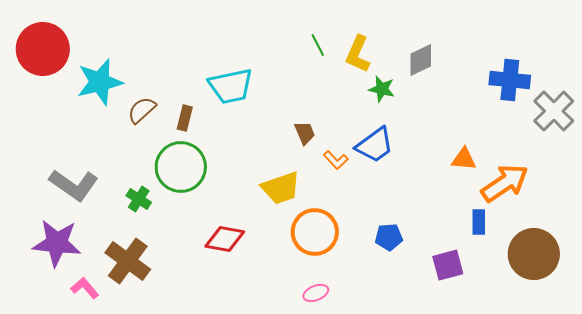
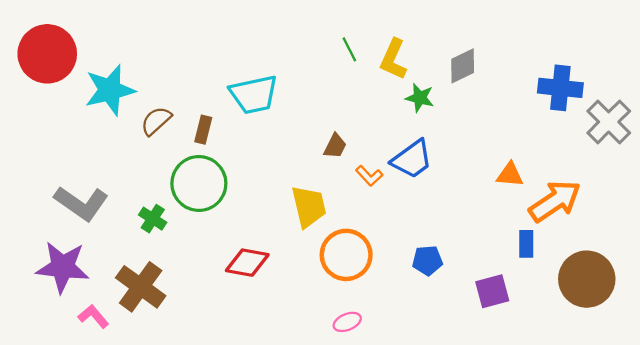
brown trapezoid: (305, 133) -> (335, 146), turned 50
yellow trapezoid: (281, 188) -> (309, 207), turned -84

